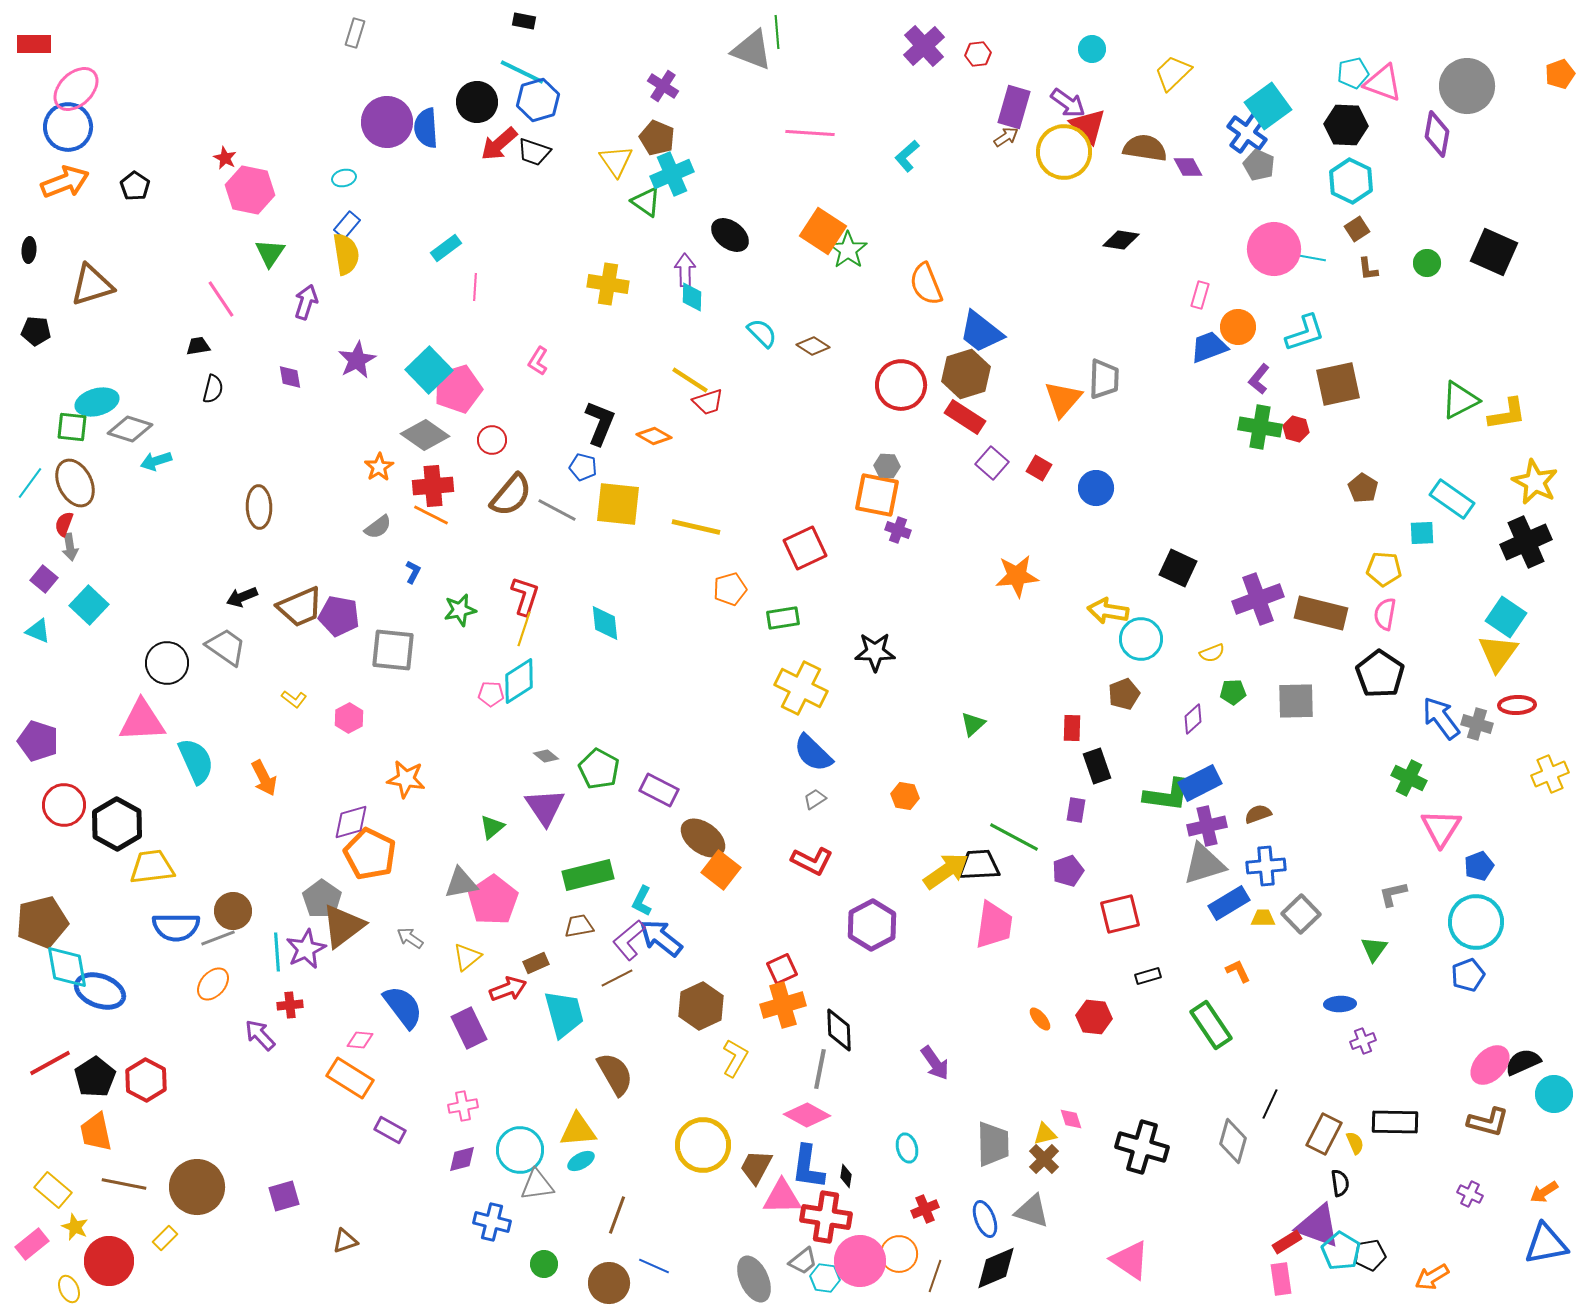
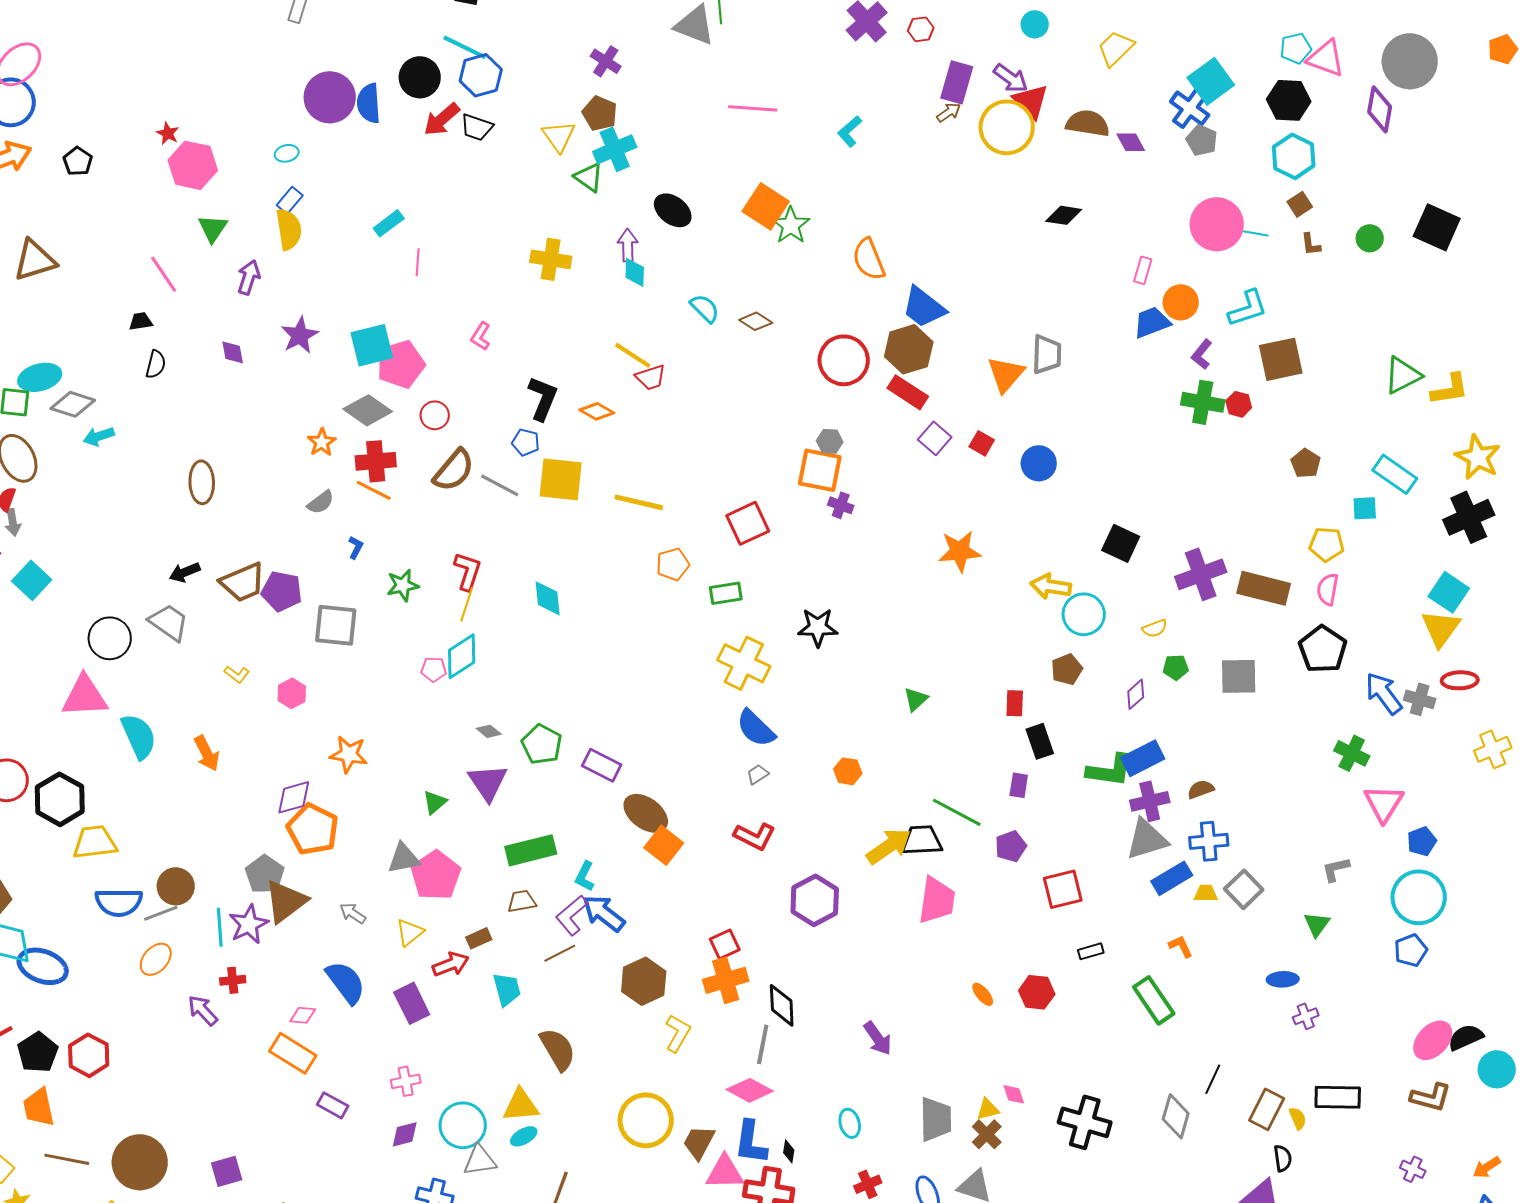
cyan square: (429, 370) -> (372, 345), turned 30
cyan trapezoid: (564, 1014) -> (507, 989), size x0.7

